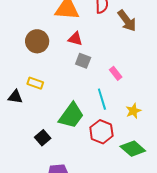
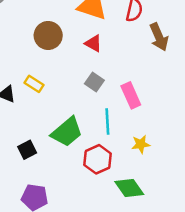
gray square: (83, 61) -> (94, 82), moved
pink rectangle: (116, 73) -> (131, 95), size x1.5

